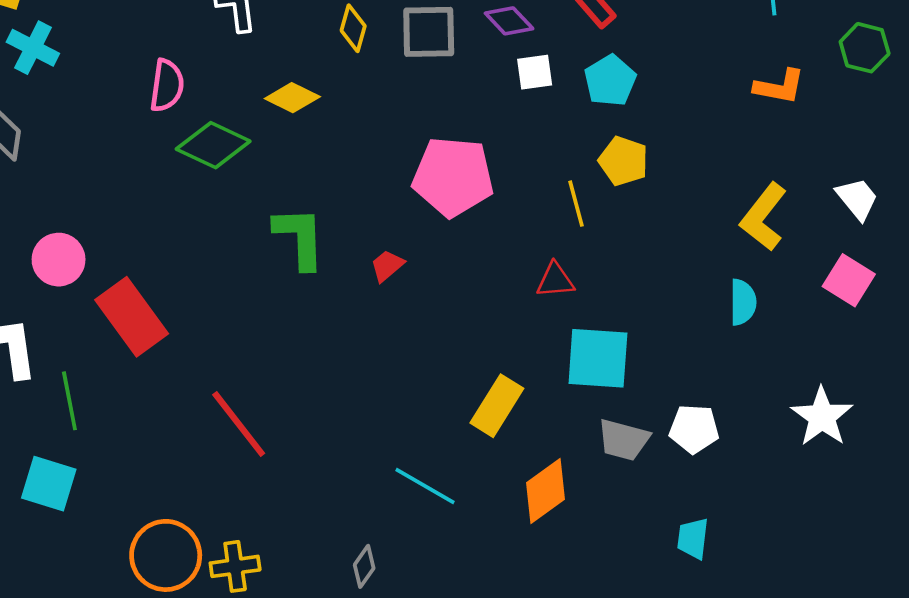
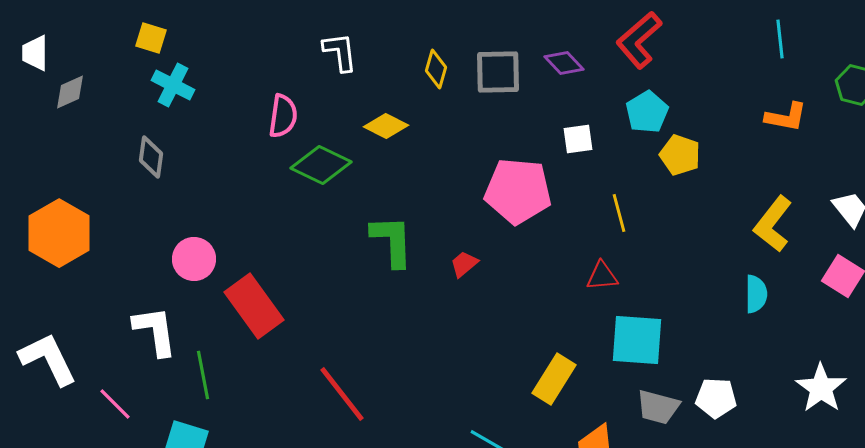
white square: (535, 72) -> (578, 139), moved
yellow pentagon: (623, 161) -> (680, 155), moved

